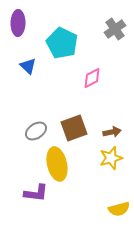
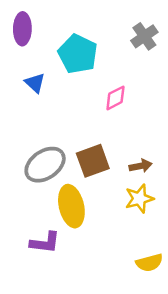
gray ellipse: (36, 131) -> (45, 165), size x1.5

